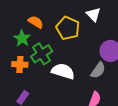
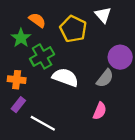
orange cross: (20, 64) -> (17, 80), moved

